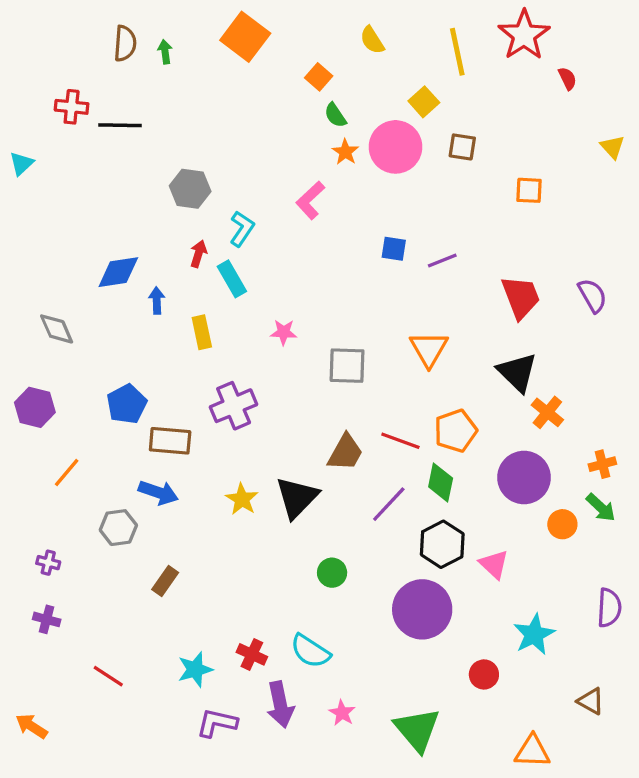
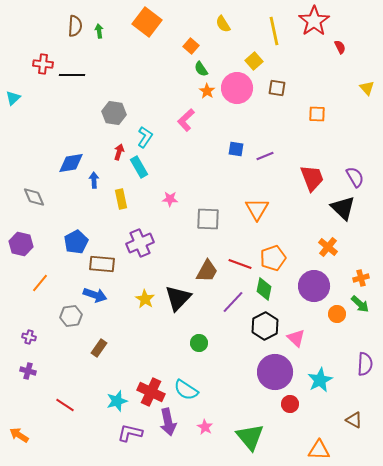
black triangle: (517, 372) -> (343, 208), moved
purple circle: (422, 609) -> (275, 372), moved
red cross: (252, 654) -> (151, 392), size x1.5

